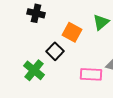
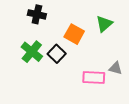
green cross: (34, 70) -> (32, 52), moved

